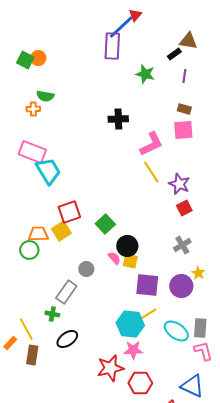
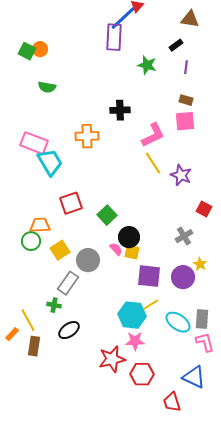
brown triangle: (188, 41) -> (190, 19), moved
orange cross: (33, 109) -> (87, 136), moved, size x1.6
red square: (184, 208) -> (204, 209), moved, turned -35
yellow square: (61, 231) -> (60, 250), moved
gray circle: (86, 269) -> (88, 260), size x1.5

